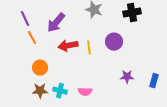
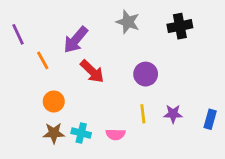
purple line: (25, 19) -> (18, 34), moved
purple circle: (114, 42) -> (146, 74), moved
red arrow: (68, 46) -> (92, 71), turned -126
yellow line: (89, 48) -> (143, 114), moved

